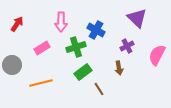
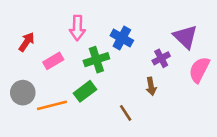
purple triangle: (137, 18) -> (185, 37), moved
red arrow: (17, 24) -> (27, 42), moved
gray circle: (12, 65) -> (23, 93), moved
green rectangle: (83, 72) -> (85, 91), moved

